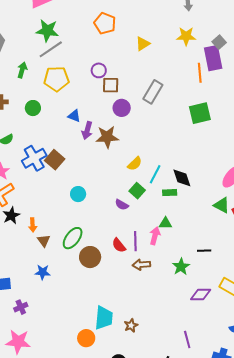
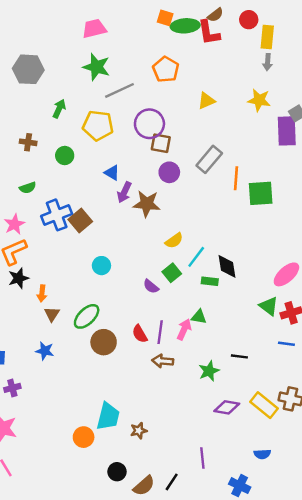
gray line: (51, 49) -> (120, 90), moved
purple circle: (99, 70) -> (149, 124), size x1.6
orange line: (200, 73) -> (236, 178), moved

